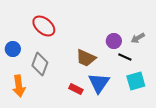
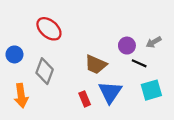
red rectangle: (76, 89) -> (85, 99), turned 40

